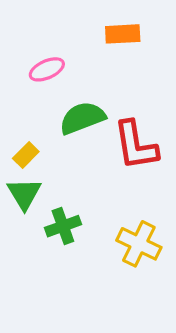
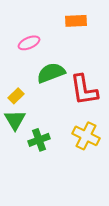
yellow cross: (139, 244) -> (86, 136), moved

